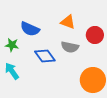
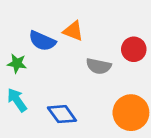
orange triangle: (68, 22) -> (73, 31), moved
blue diamond: (45, 56) -> (62, 114), moved

